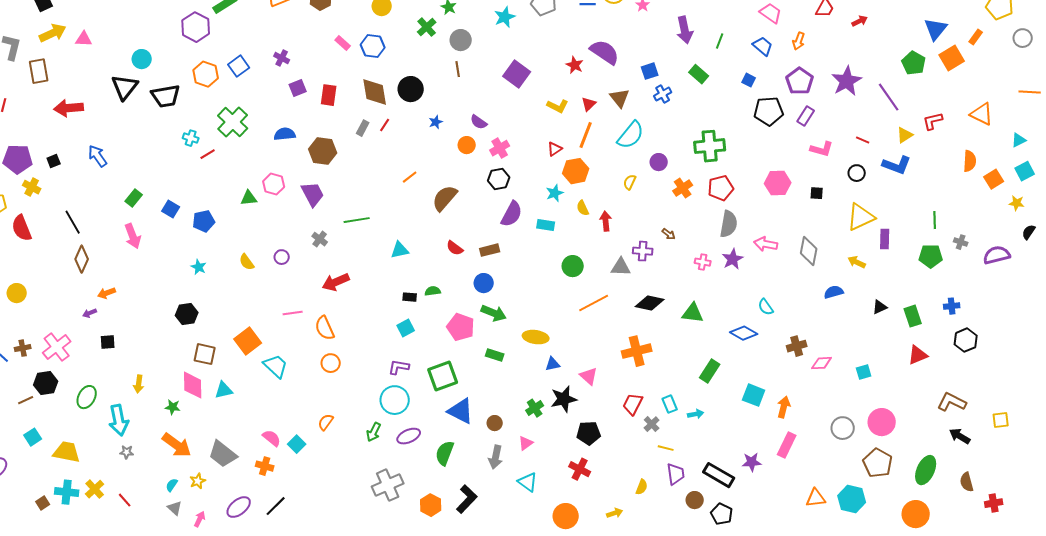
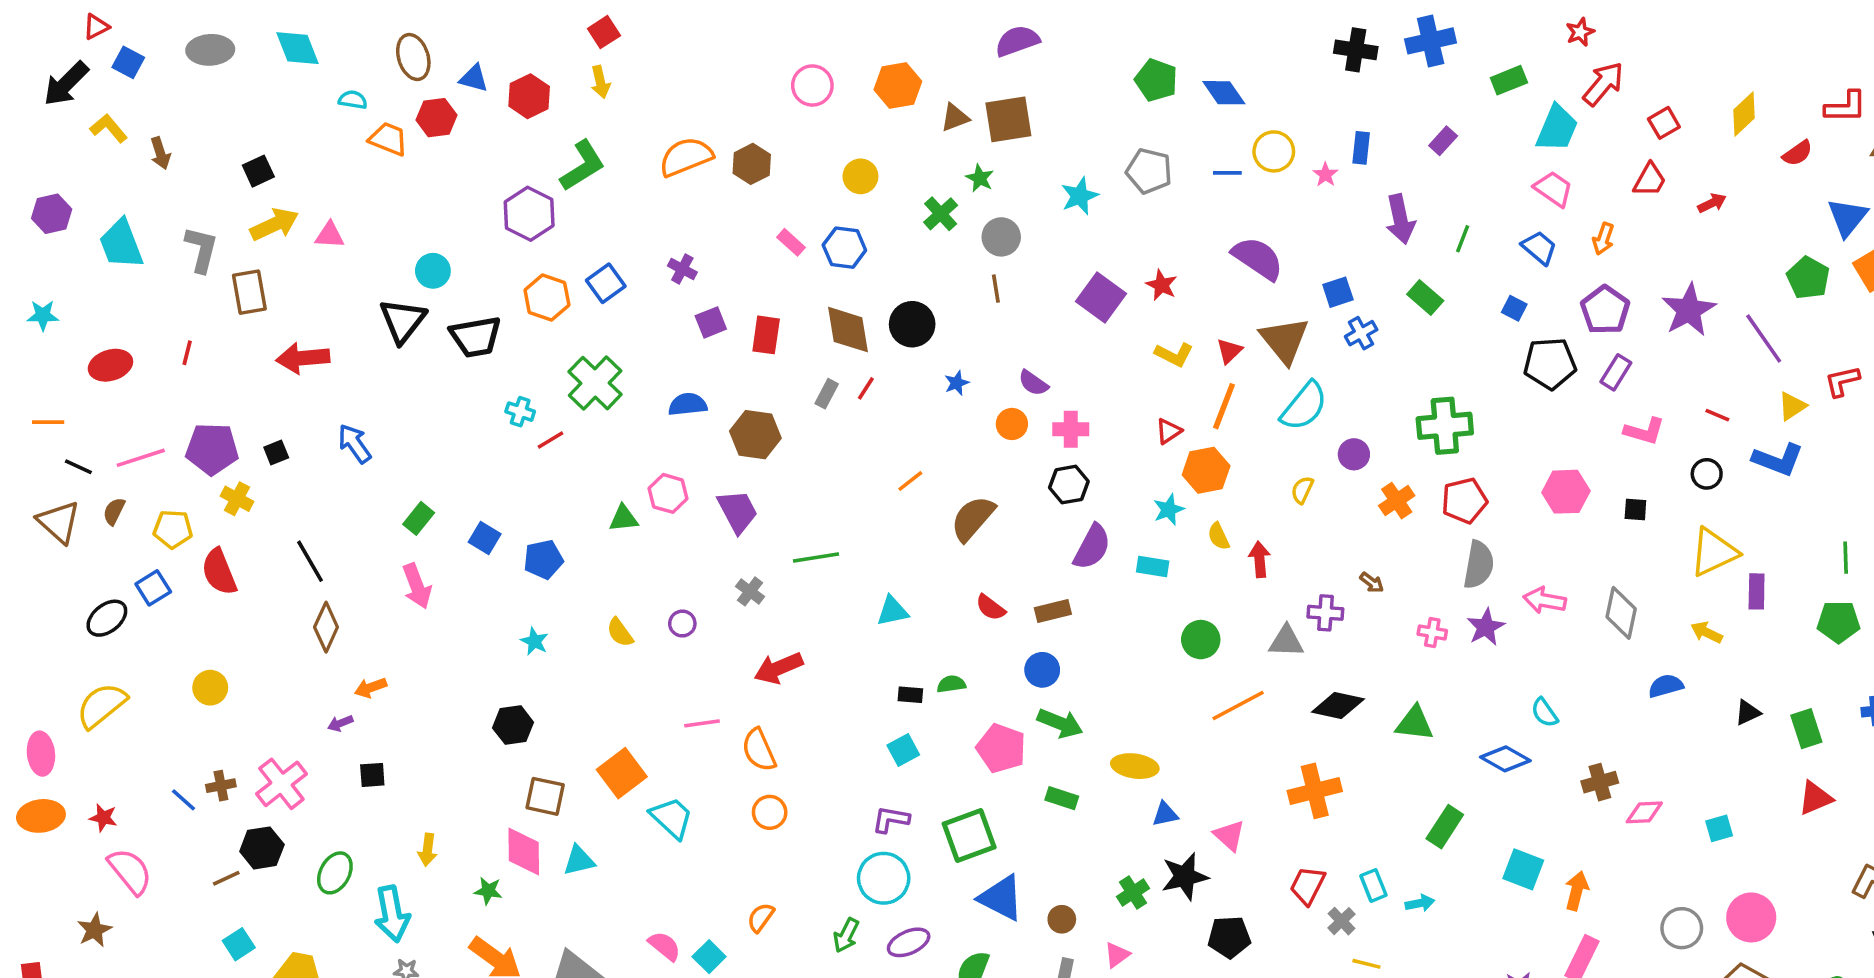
red star: (575, 65) -> (1162, 285), moved
brown triangle: (620, 98) -> (1284, 340), size x1.4
pink cross: (500, 148) -> (1071, 429), turned 30

